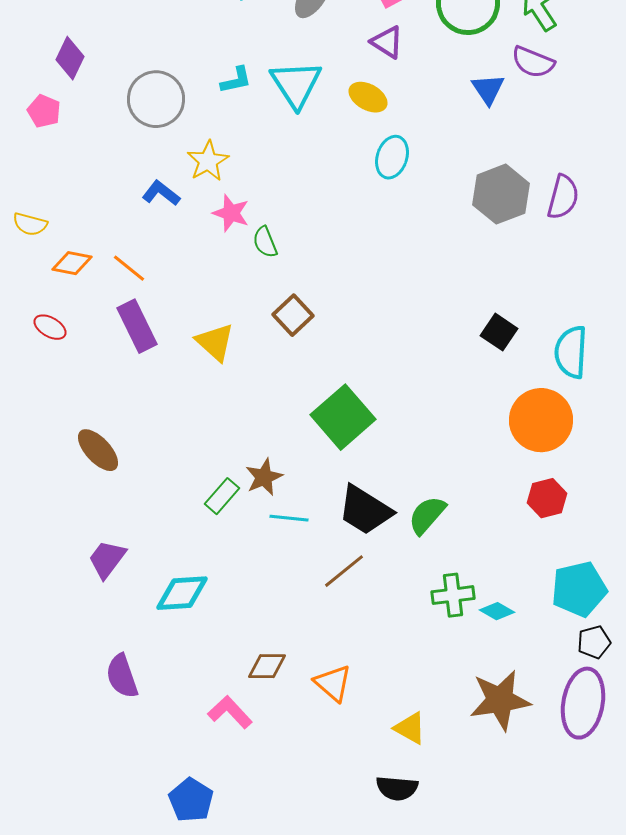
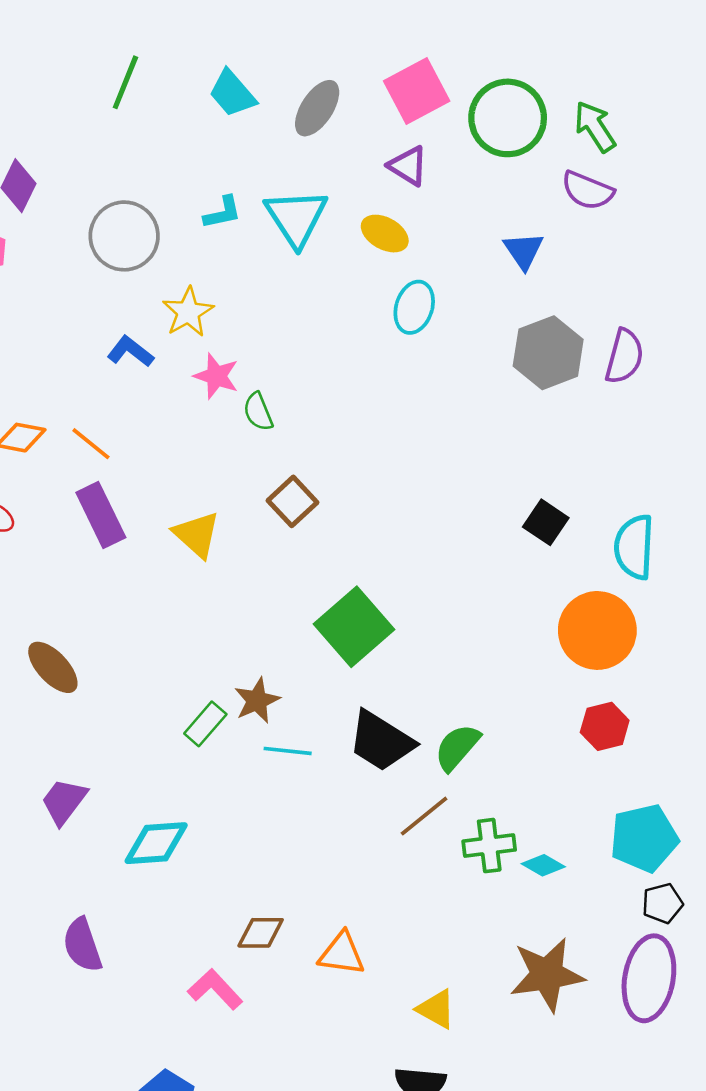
blue triangle: (488, 89) -> (524, 251), moved
brown line: (344, 571) -> (424, 816), moved
orange triangle: (333, 683) -> (342, 954), turned -33

